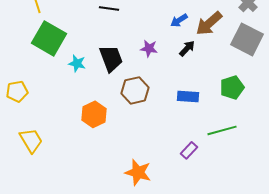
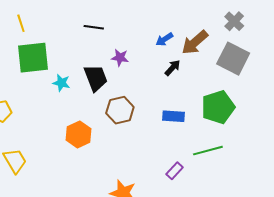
green square: (49, 38) -> (33, 58), turned -36
purple star: (149, 48) -> (120, 58), moved
green pentagon: (232, 87) -> (218, 107), size x1.4

